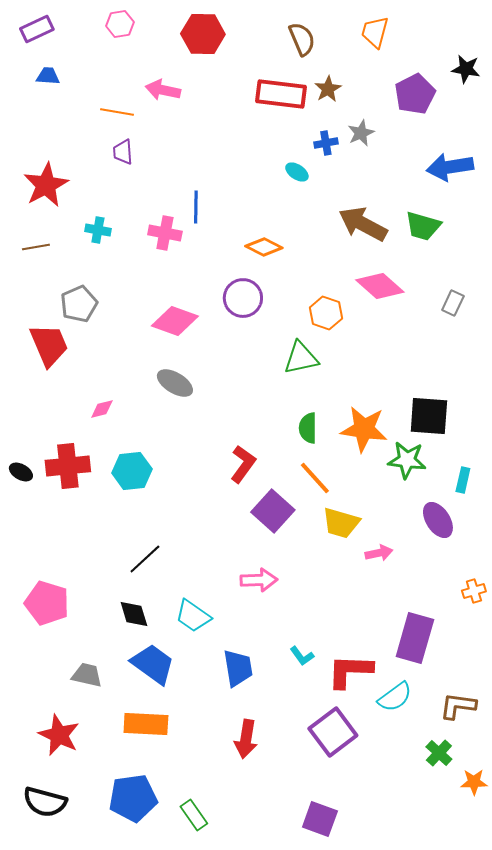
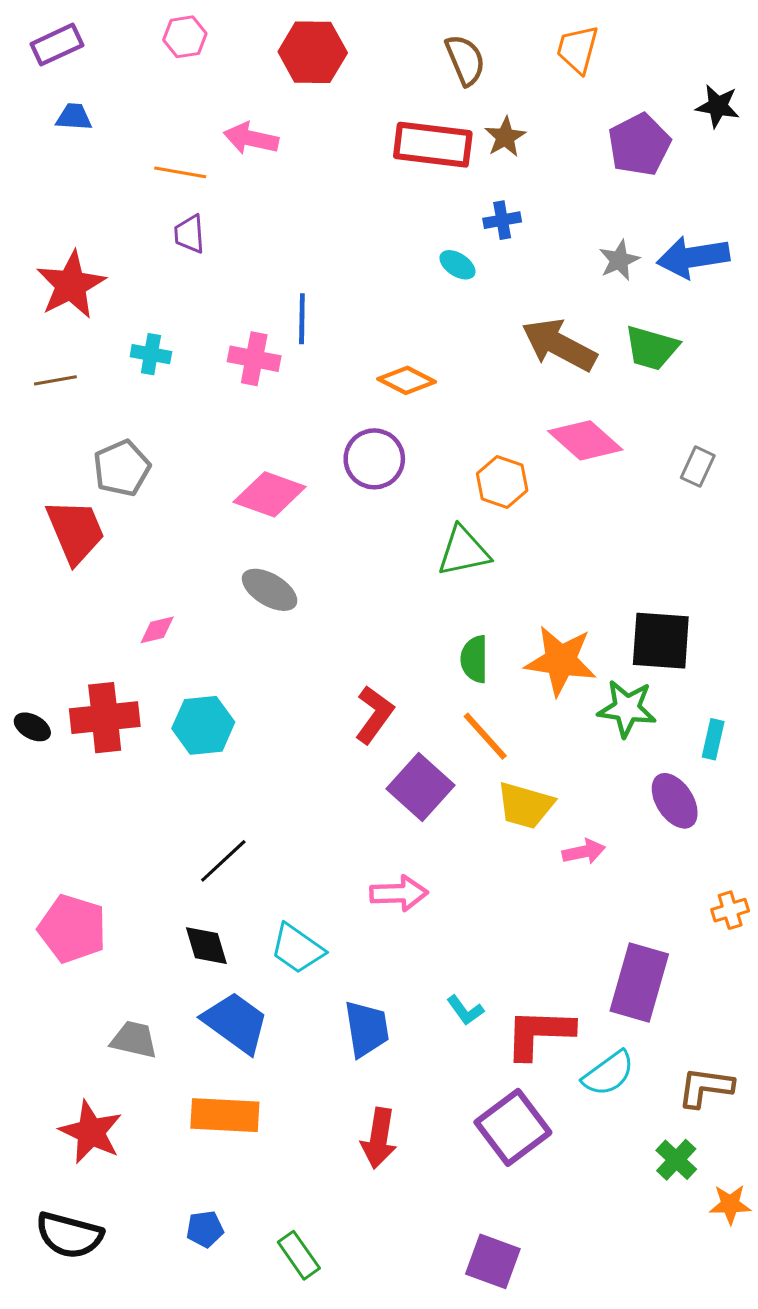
gray star: (361, 133) -> (619, 260), moved
blue pentagon: (133, 798) -> (205, 1229), size x0.5

